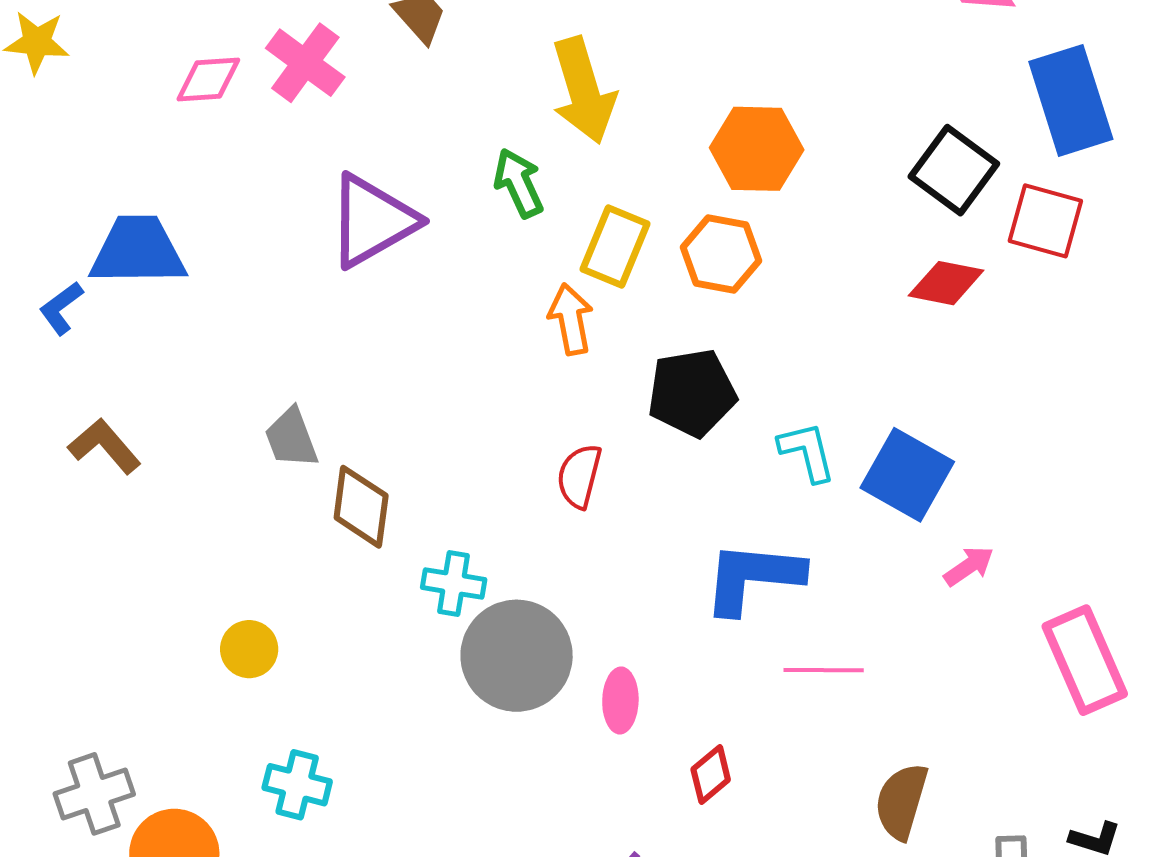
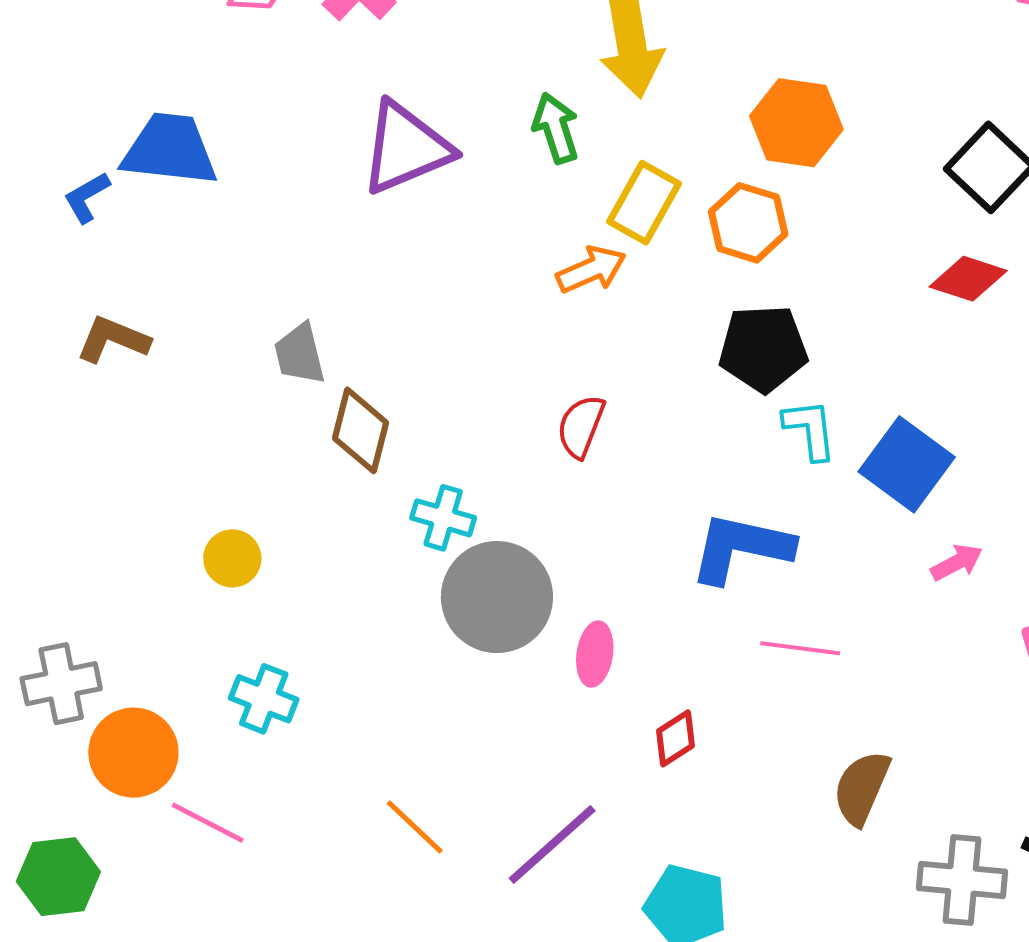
orange arrow: (571, 319) -> (591, 270), turned 70
black pentagon: (692, 393) -> (763, 349), moved
brown L-shape: (104, 446) -> (113, 339), turned -34

